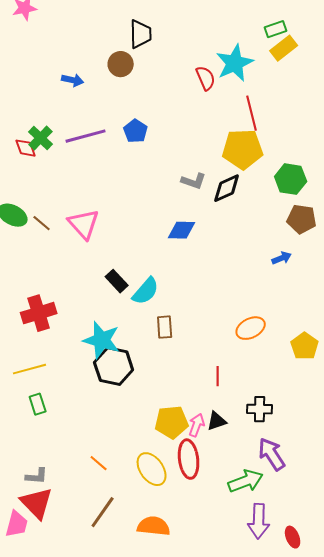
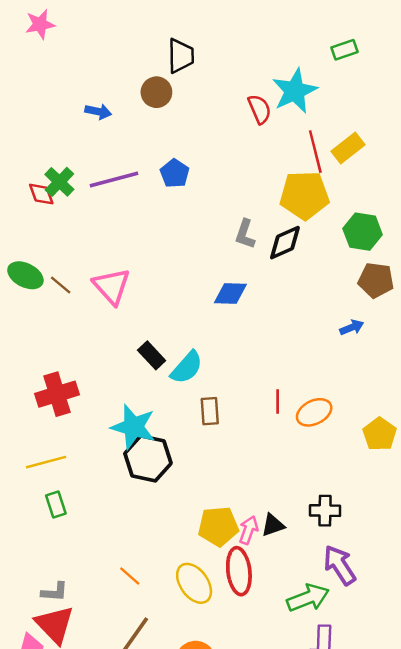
yellow rectangle: (284, 48) -> (348, 148), moved
gray L-shape: (194, 181) -> (245, 234), turned 90
red line: (218, 376) -> (278, 401), moved

